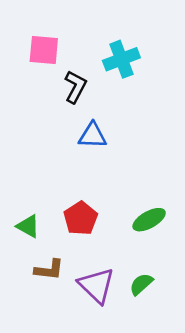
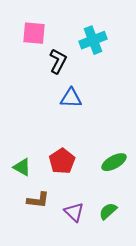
purple triangle: (96, 285) -> (74, 212), size x0.7

